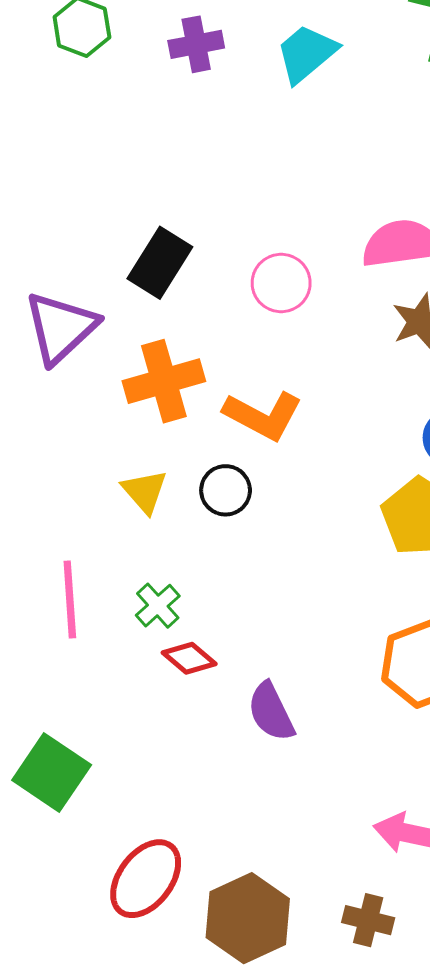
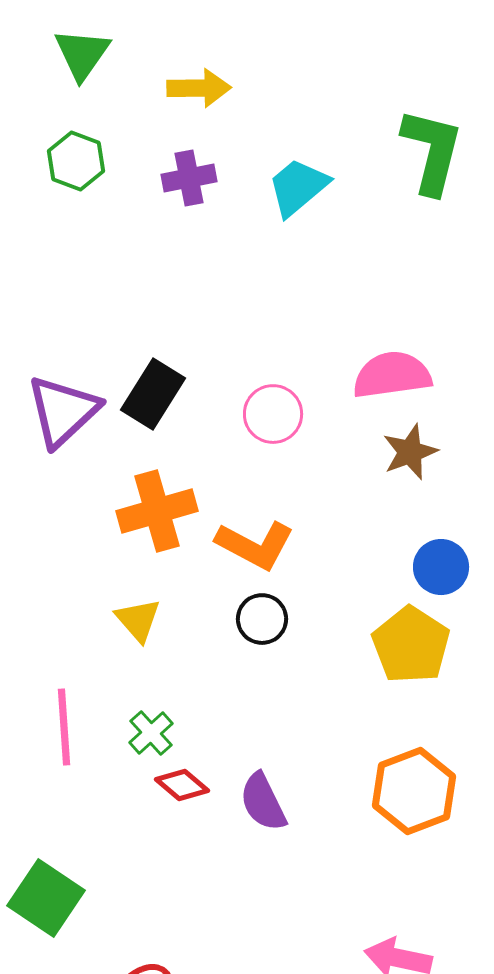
purple triangle: (61, 328) -> (63, 411), moved
black circle: (226, 490) -> (262, 619), moved
purple semicircle: (271, 712) -> (263, 802), moved

